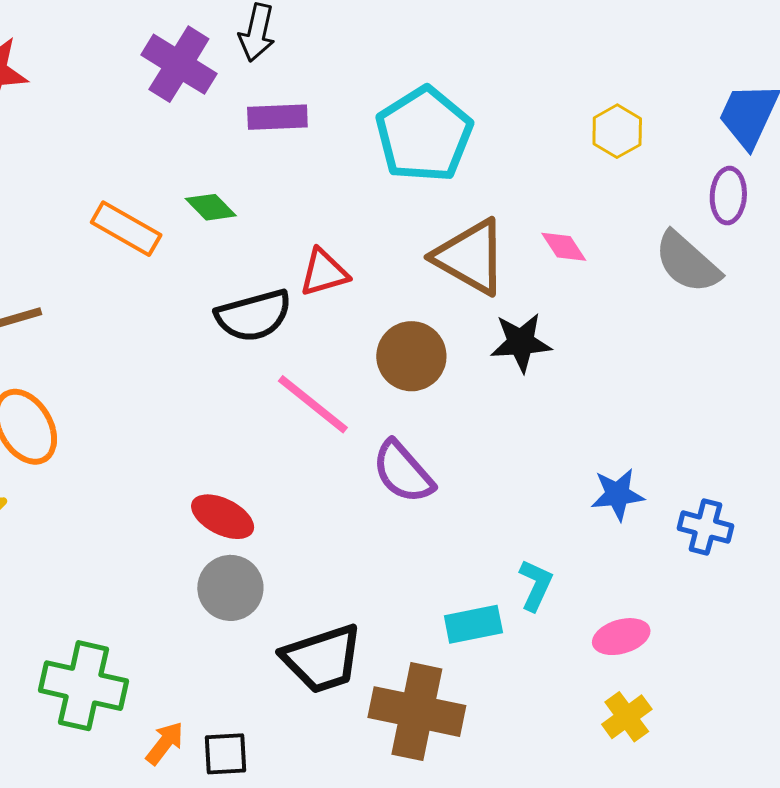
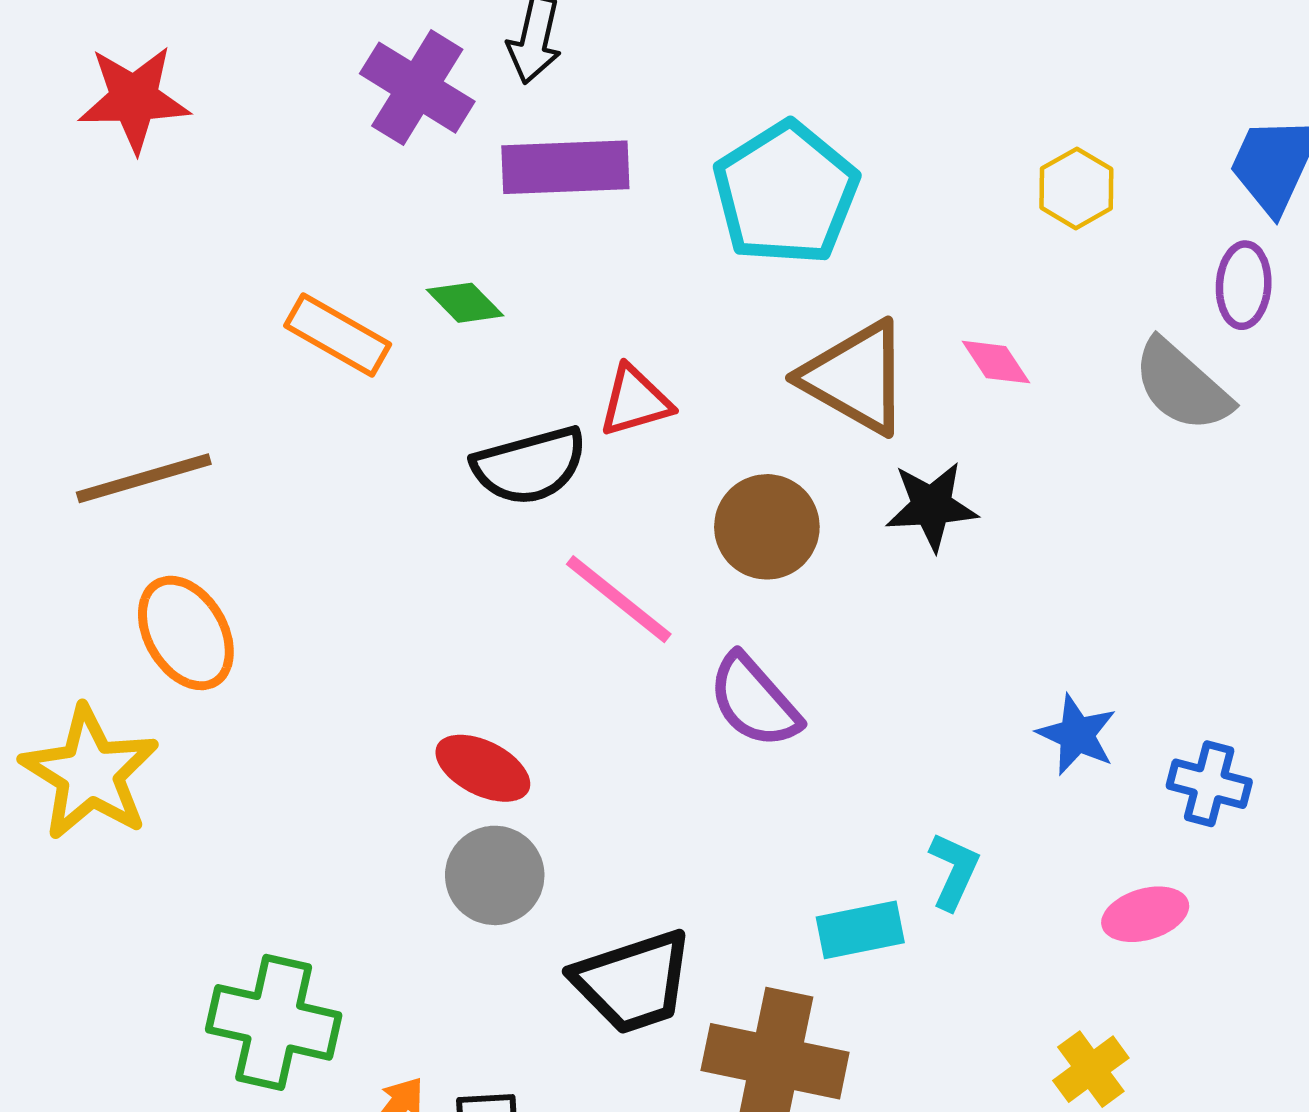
purple rectangle: (277, 117) -> (565, 167), size x1.4
blue star: (617, 494) -> (1077, 735), turned 30
pink ellipse: (621, 637) -> (1145, 914), moved

